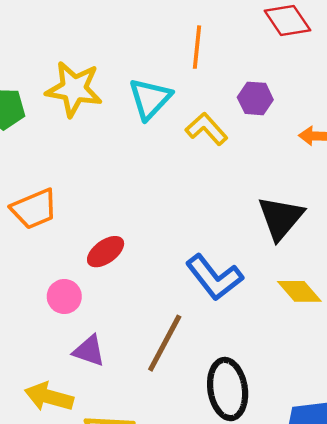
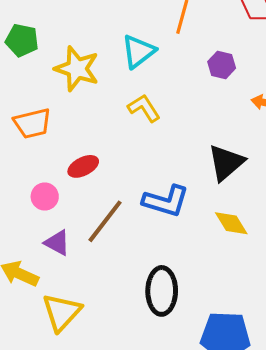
yellow star: (74, 89) -> (77, 69), moved
yellow L-shape: (207, 129) -> (144, 108), moved
blue L-shape: (214, 277) -> (166, 201), turned -45
brown line: (165, 343) -> (105, 221), moved

